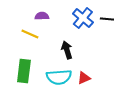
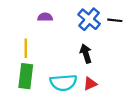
yellow line: (30, 34) -> (26, 48), moved, turned 66
black arrow: (67, 50) -> (86, 54), moved

